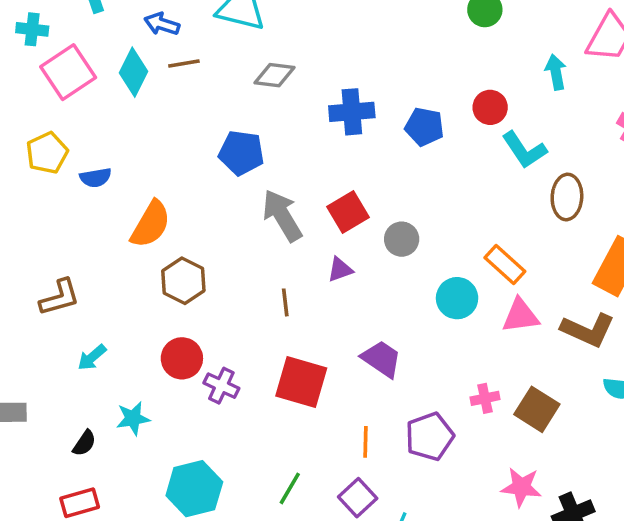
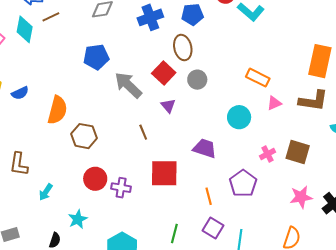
brown ellipse: (567, 197) -> (183, 48), moved
purple triangle: (340, 270) -> (168, 106), turned -35
brown L-shape: (60, 297) -> (19, 164), turned 130
cyan circle: (457, 298) -> (239, 117), moved
pink triangle: (521, 316) -> (274, 103), size x0.7

